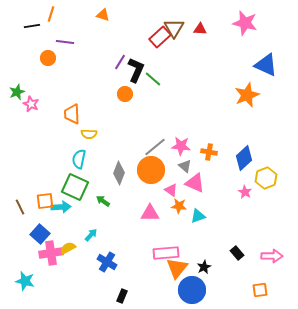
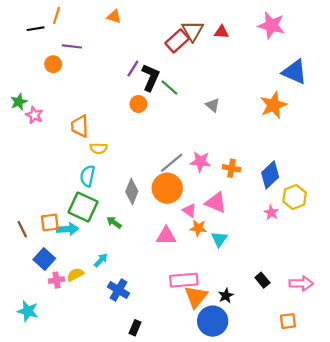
gray triangle: (185, 166) -> (213, 105), moved
cyan triangle: (198, 216) -> (219, 239), turned -35
pink cross: (51, 253) -> (56, 280), size x0.6

